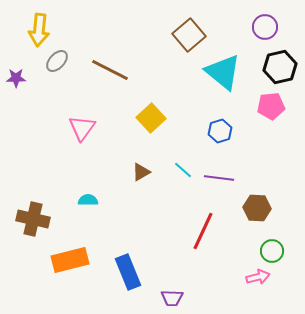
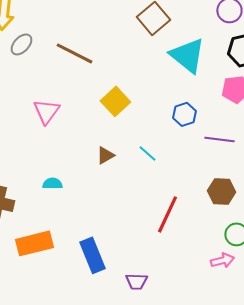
purple line: (219, 178) -> (219, 139), moved

